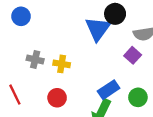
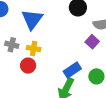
blue triangle: (98, 29) -> (32, 19), moved
red circle: (57, 98) -> (28, 66), moved

